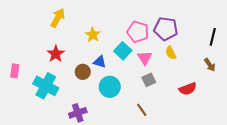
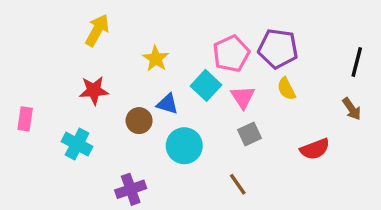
pink pentagon: (138, 32) -> (231, 54), turned 30
red star: (56, 54) -> (94, 90), turned 30
cyan cross: (46, 86) -> (77, 144), size x0.7

